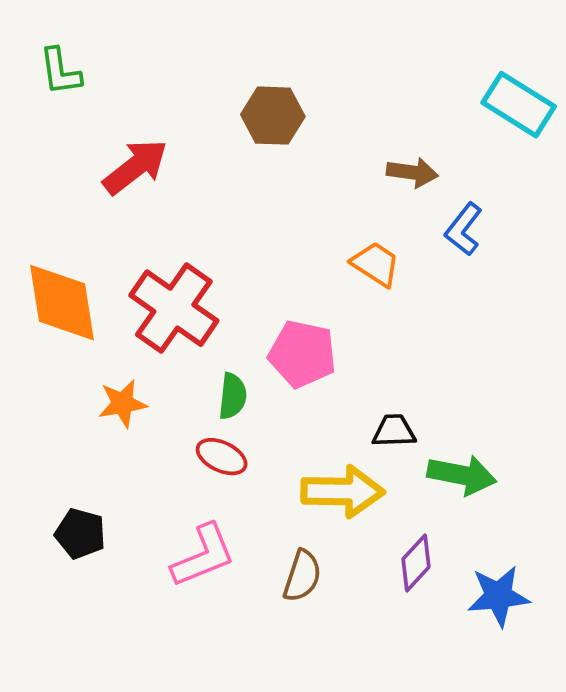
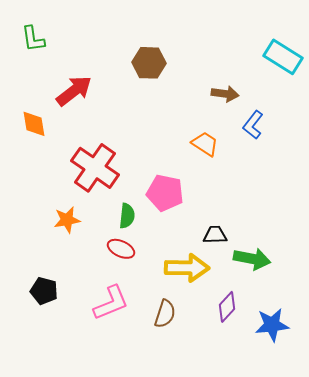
orange diamond: (62, 303) -> (34, 124), moved, size x0.6

